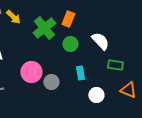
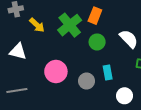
yellow arrow: (13, 17) -> (37, 25), moved
gray circle: (51, 82) -> (87, 81), moved

